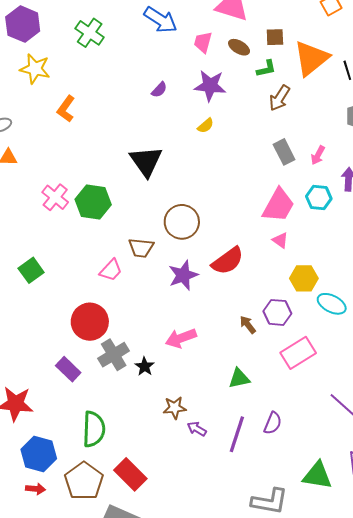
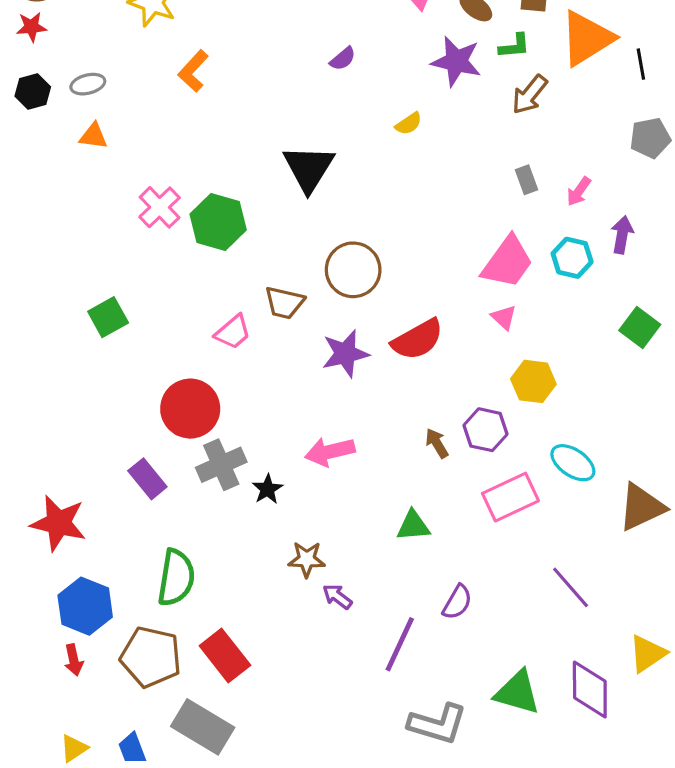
purple star: (210, 86) -> (456, 61), moved
gray rectangle: (284, 152) -> (526, 180), size x0.7
cyan ellipse: (332, 304) -> (573, 463), moved
purple line: (237, 434) -> (400, 644), moved
brown pentagon: (84, 481) -> (151, 657), turned -30
red arrow: (36, 489) -> (74, 660), turned 66

